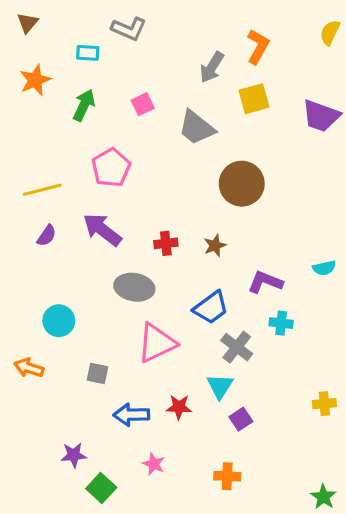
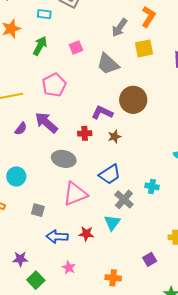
purple semicircle: (47, 236) -> (21, 129), moved
purple L-shape: (265, 282) -> (102, 113), moved
purple square: (241, 419) -> (150, 259), moved

